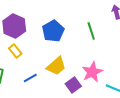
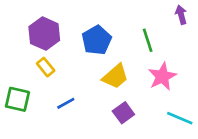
yellow trapezoid: (56, 66) -> (115, 76), moved
pink star: (92, 72) -> (162, 76), moved

